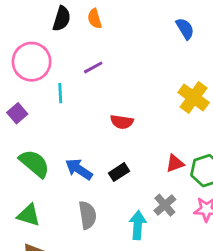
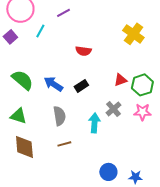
cyan line: (60, 93) -> (40, 31), turned 32
purple square: (17, 113) -> (10, 37), moved

